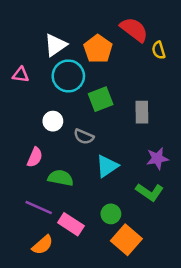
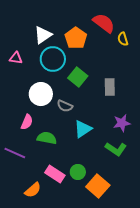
green square: (101, 99) -> (78, 77), turned -30
white circle: (53, 121) -> (41, 94), size x1.5
purple line: (39, 207) -> (15, 153), moved
green circle: (111, 214) -> (78, 172), moved

